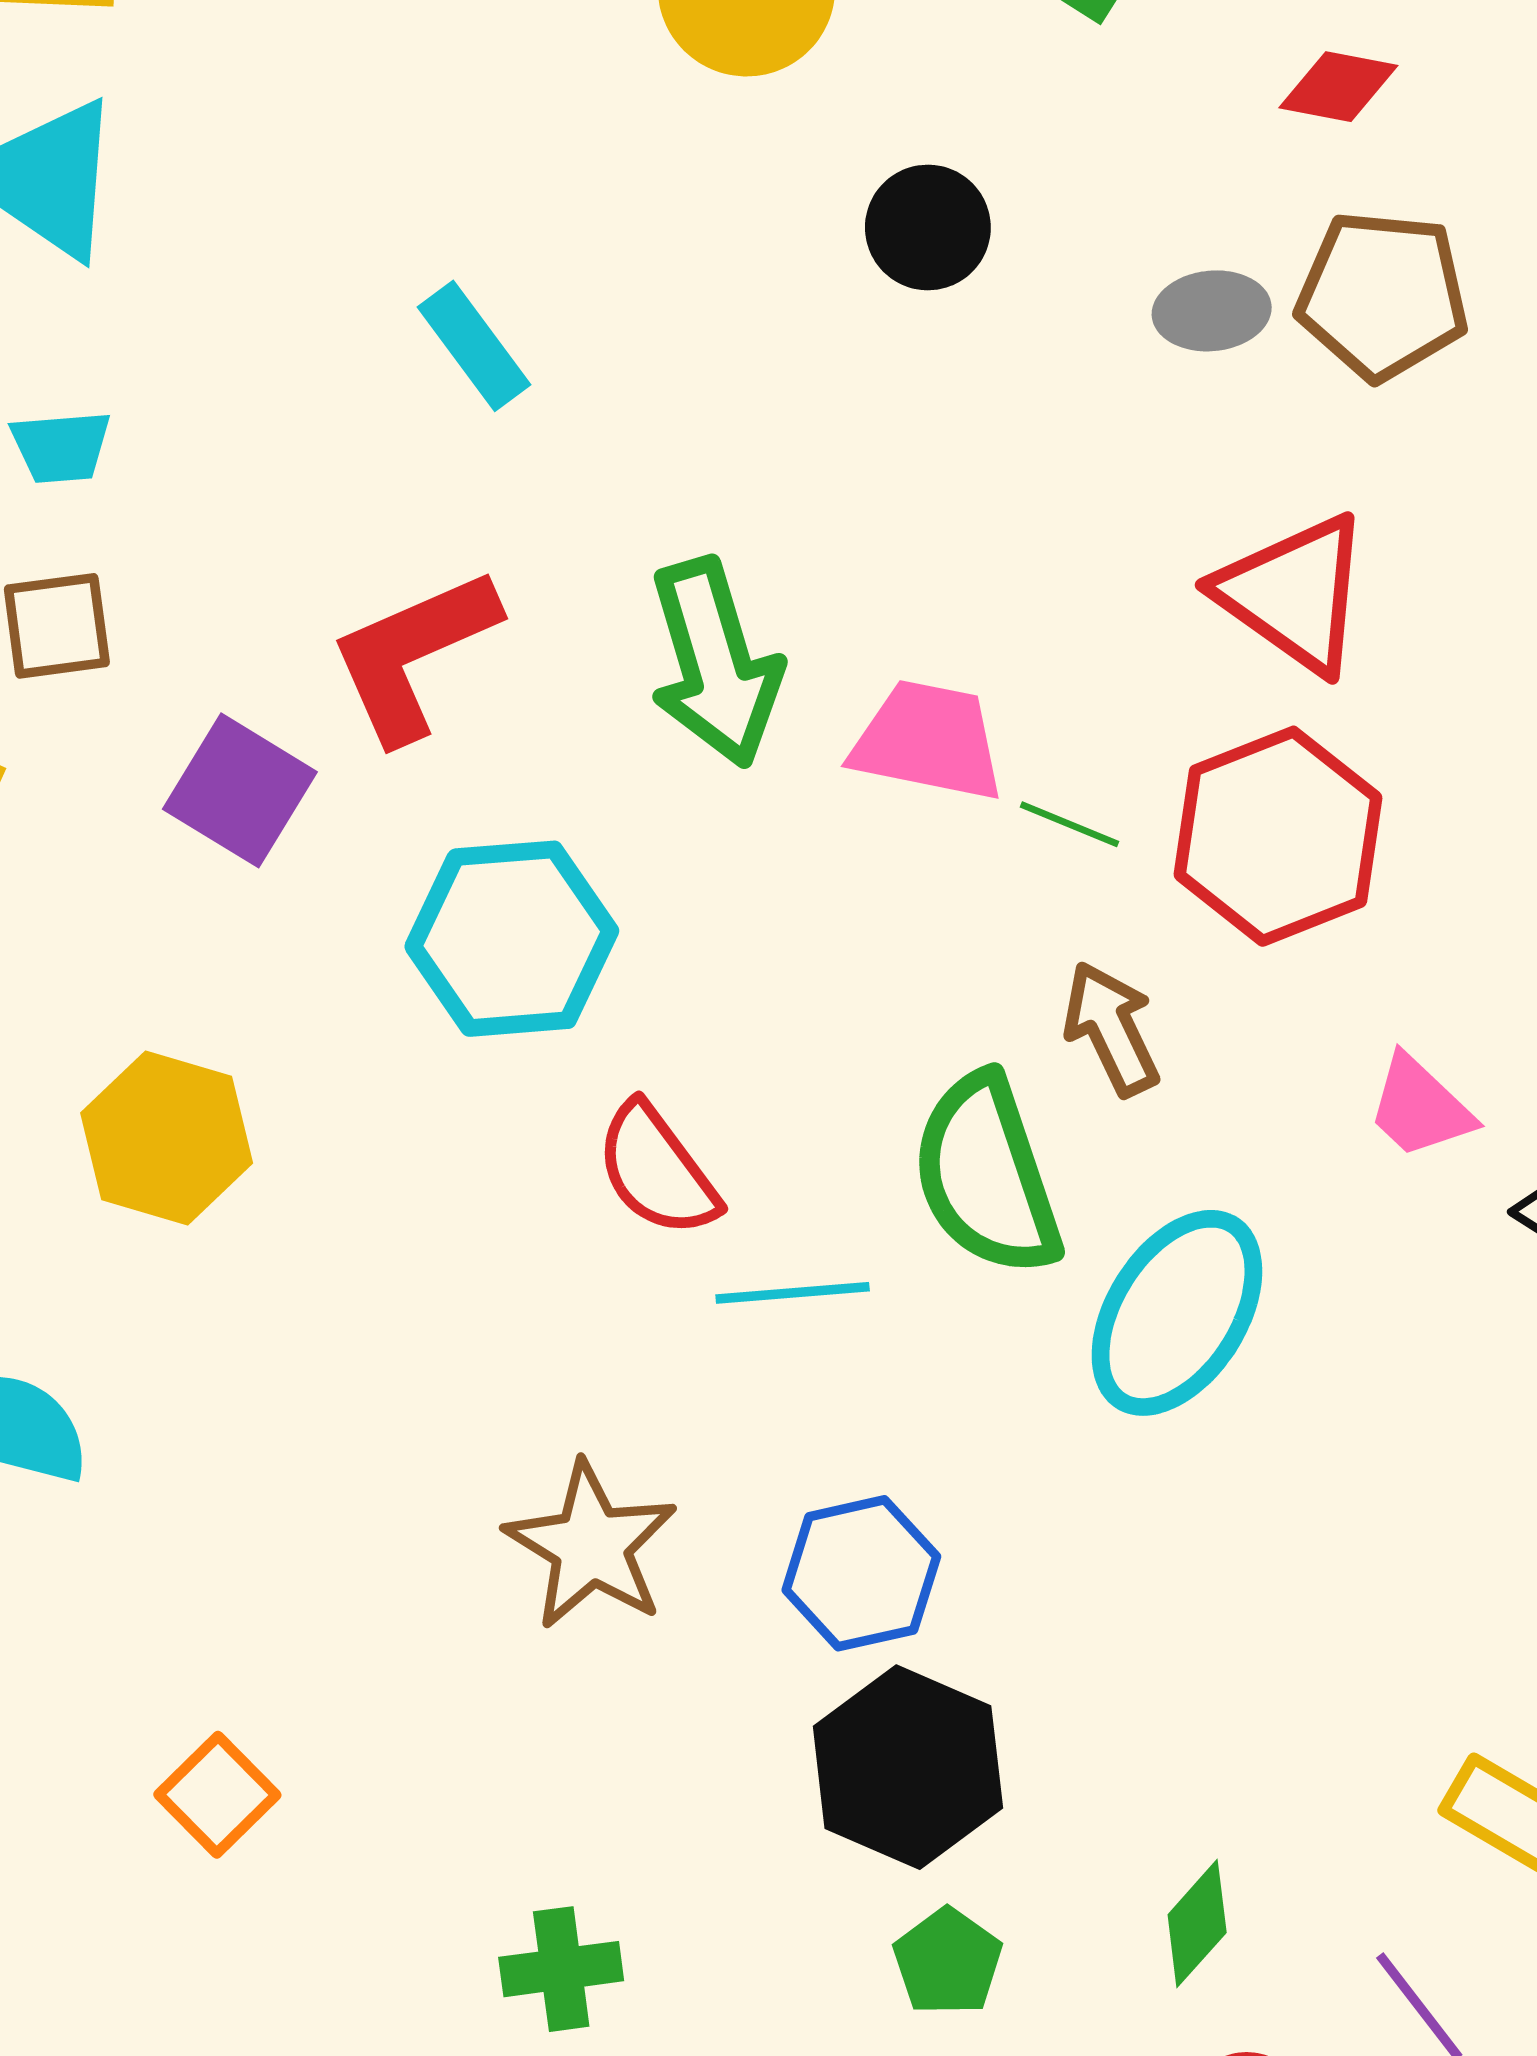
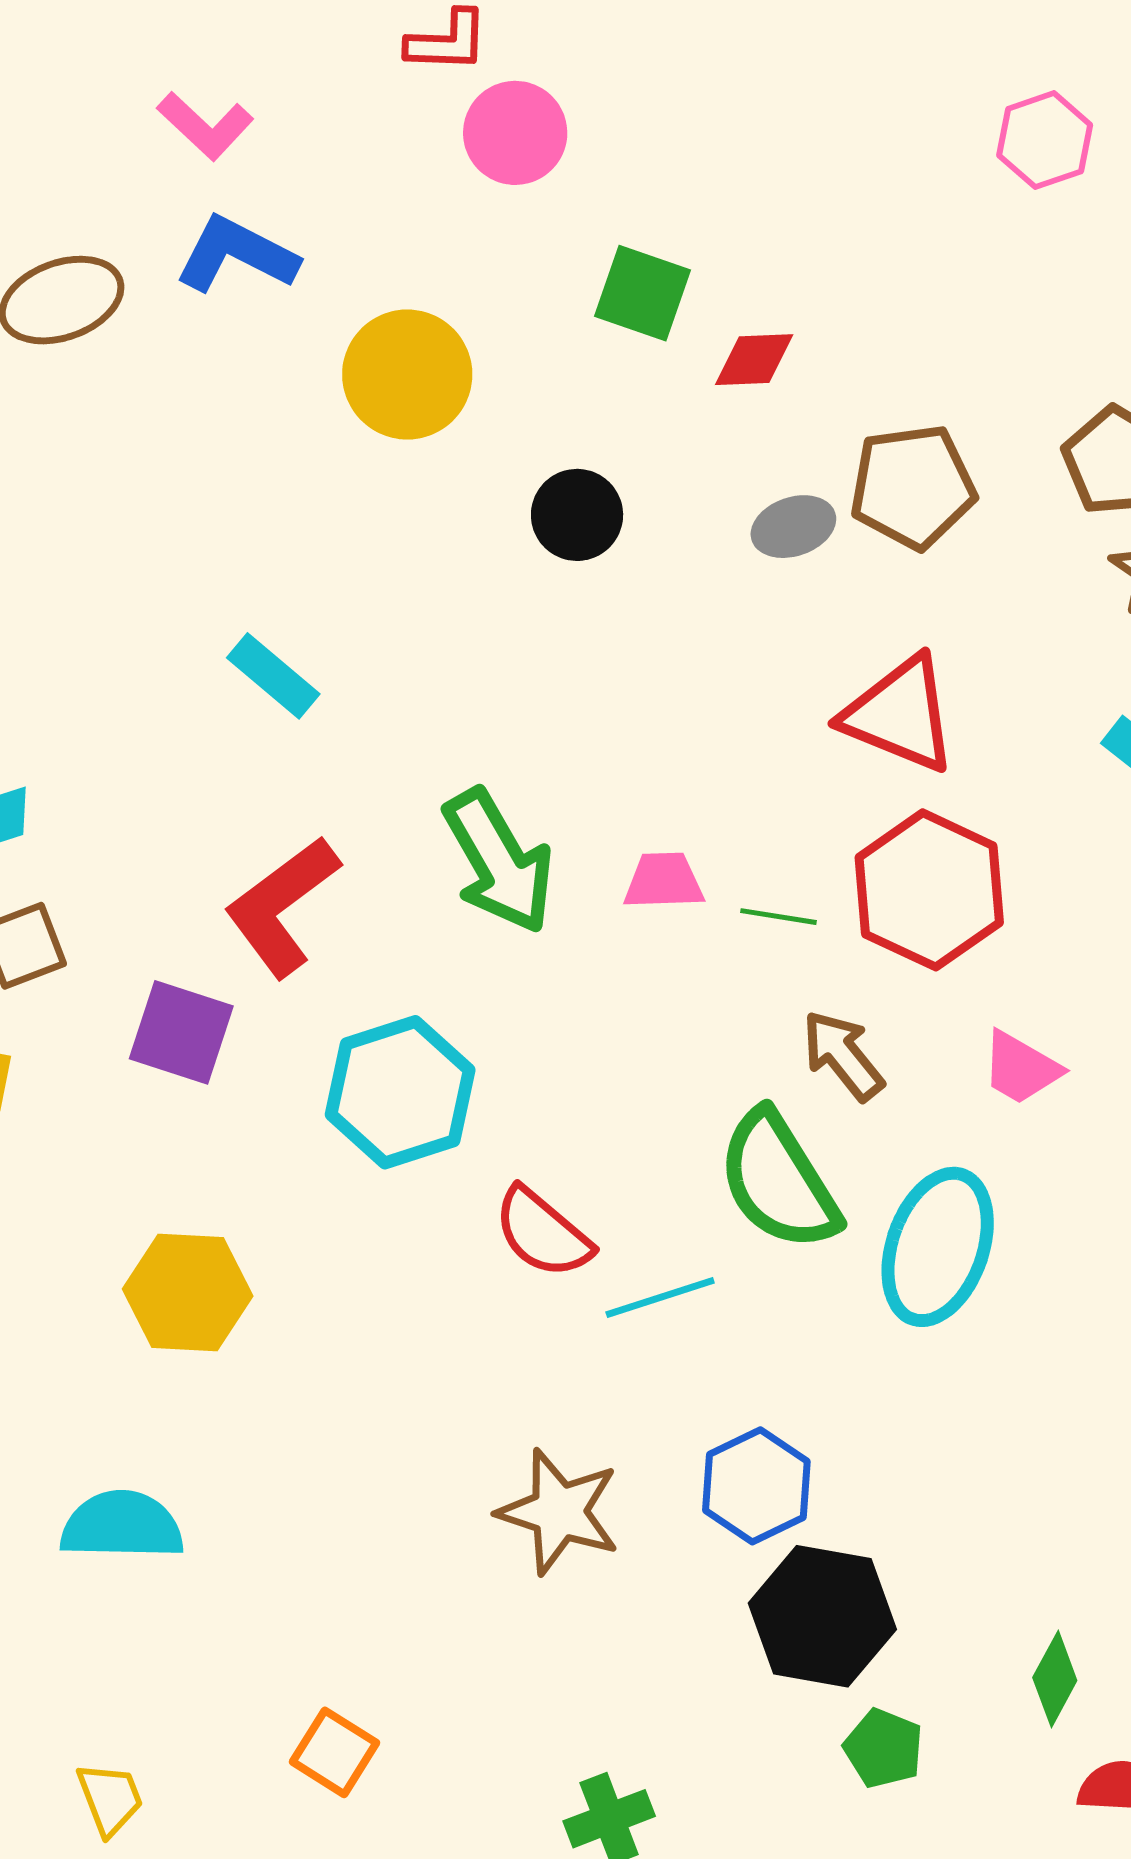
red diamond: (1338, 87) -> (754, 360), moved
pink trapezoid: (928, 741) -> (664, 881), size x0.7
pink trapezoid: (1420, 1107) -> (1021, 1068), moved

